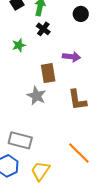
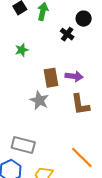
black cross: (43, 29) -> (67, 34), moved
purple arrow: (72, 57) -> (74, 76), moved

